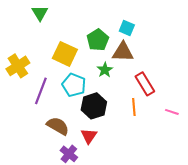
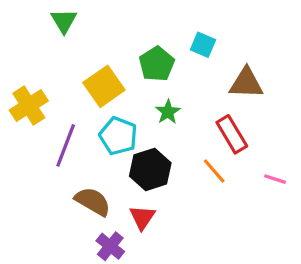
brown triangle: (123, 52) -> (246, 83), moved
yellow square: (65, 54) -> (104, 86), turned 30
orange line: (134, 107) -> (214, 171), turned -36

